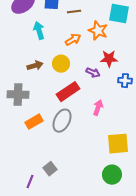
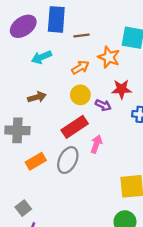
cyan arrow: (39, 31) -> (41, 57), turned -96
yellow circle: (61, 64) -> (80, 95), moved
pink arrow: (98, 108) -> (96, 144), moved
gray square: (50, 169) -> (23, 208), moved

